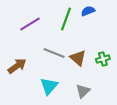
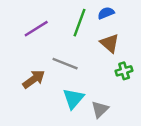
brown triangle: (78, 58) -> (110, 43), moved
brown arrow: (17, 66) -> (34, 79), moved
cyan triangle: (49, 86) -> (73, 99), moved

